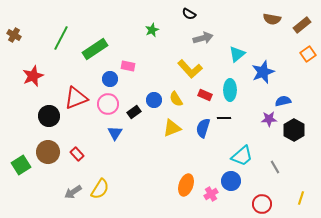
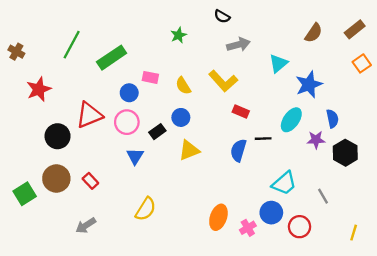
brown semicircle: (272, 19) -> (314, 33), moved, turned -66
brown cross: (14, 35) -> (16, 52), moved
cyan ellipse: (230, 90) -> (291, 120), moved, turned 35
yellow semicircle: (176, 99) -> (183, 86), moved
blue semicircle: (283, 101) -> (332, 119), turned 91
yellow triangle: (172, 128) -> (189, 150), moved
yellow semicircle: (100, 189) -> (146, 209), moved
red circle: (262, 204) -> (299, 227), moved

